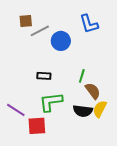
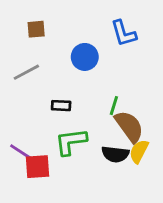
gray line: (40, 31) -> (26, 72), moved
brown semicircle: (93, 91) -> (129, 126), size x1.4
red square: (37, 126) -> (37, 167), moved

